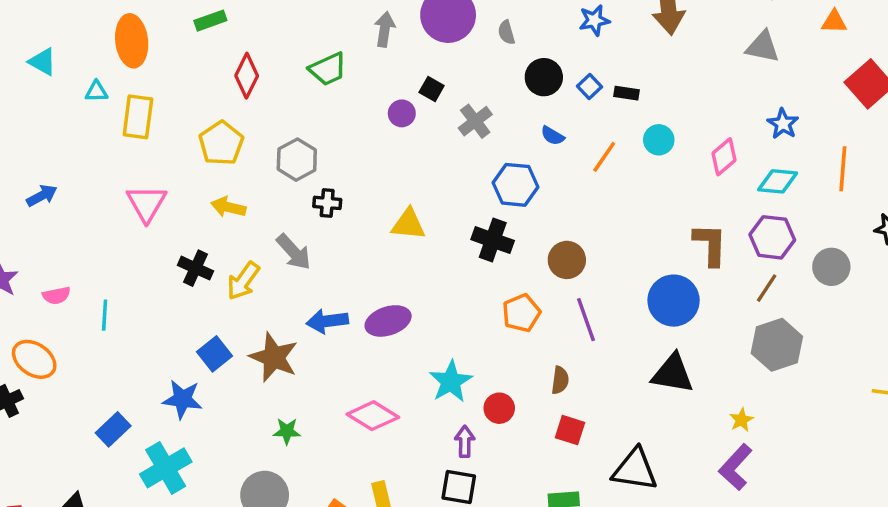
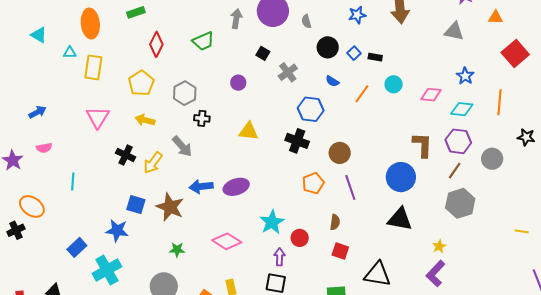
purple circle: (402, 113) -> (238, 83), moved
pink diamond: (724, 157) -> (431, 95), turned 45
pink semicircle: (56, 295) -> (44, 148), moved
blue square: (215, 354) -> (136, 205), turned -36

